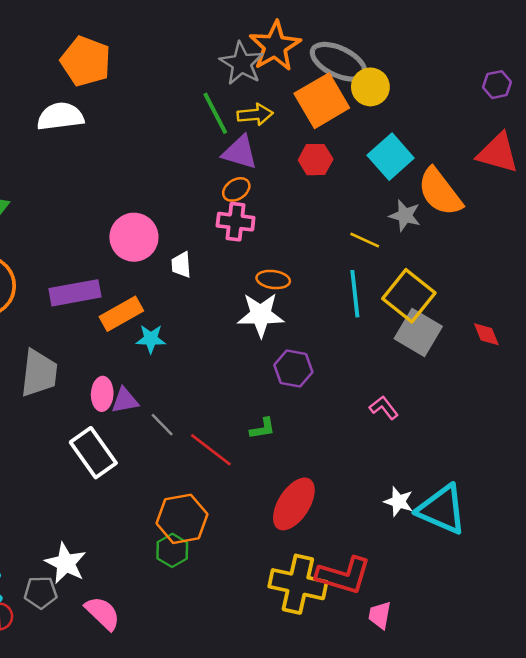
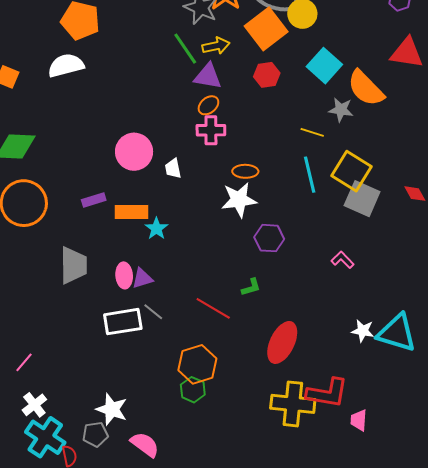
purple rectangle: (75, 293) -> (94, 200), size x0.6
orange rectangle: (121, 314) -> (131, 212), turned 36
cyan star: (151, 339) -> (156, 229), turned -30
gray line: (162, 425) -> (153, 312), moved
white rectangle: (93, 453) -> (123, 322), turned -57

